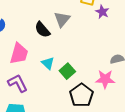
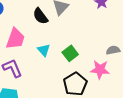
green square: (67, 71) -> (70, 53), moved

